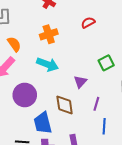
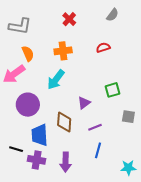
cyan arrow: (48, 64) -> (56, 80), turned 95
purple line: (96, 104) -> (95, 127), turned 40

